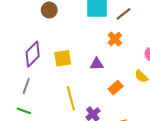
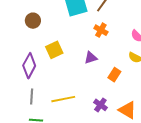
yellow square: (63, 58) -> (54, 50), moved
yellow line: (71, 98) -> (63, 99), moved, turned -70

